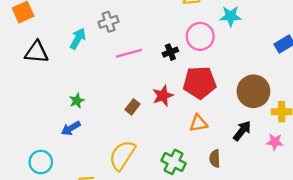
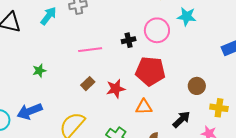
pink line: (129, 53) -> (90, 50), moved
brown circle: (253, 91) -> (197, 86), size x0.6
red star: (163, 96) -> (116, 89), moved
blue arrow: (71, 128) -> (30, 111), moved, size x1.4

